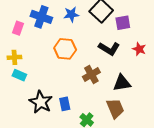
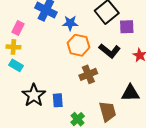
blue star: (71, 14) -> (70, 23), moved
pink rectangle: (18, 28) -> (18, 28), moved
orange hexagon: (65, 49) -> (79, 45), moved
black triangle: (122, 83) -> (130, 93), moved

